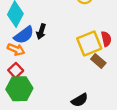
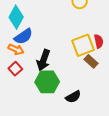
black arrow: (41, 32) -> (44, 60), moved, size x1.5
green hexagon: (19, 89) -> (47, 82), moved

